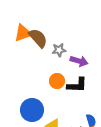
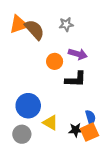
gray star: (59, 50) -> (66, 24), moved
orange circle: (57, 81) -> (55, 61), moved

